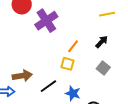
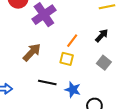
brown arrow: (22, 76) -> (32, 52), moved, turned -36
black line: (48, 86) -> (47, 83), turned 48

